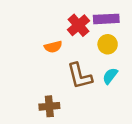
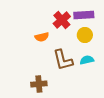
cyan semicircle: (110, 76) -> (87, 60), turned 40

